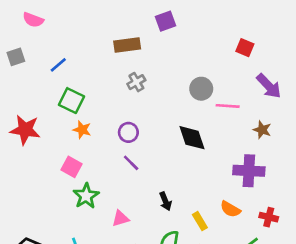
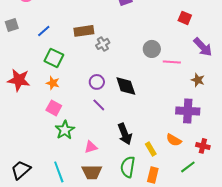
brown rectangle: (127, 45) -> (84, 31), moved
orange star: (82, 130) -> (53, 83), moved
black diamond: (192, 138) -> (126, 86), moved
black arrow: (165, 201) -> (125, 134), size x1.5

